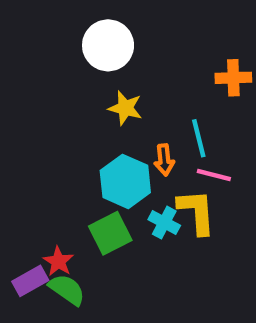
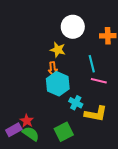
white circle: (108, 45) -> (73, 27), moved
orange arrow: (164, 160) -> (53, 69), moved
yellow L-shape: (197, 212) -> (96, 114), moved, turned 105
green square: (110, 233) -> (64, 132), moved

